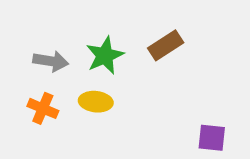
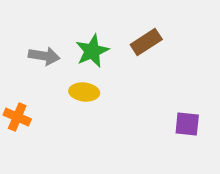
orange cross: (43, 108) -> (17, 117), moved

